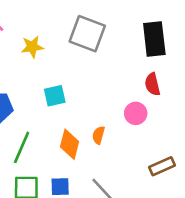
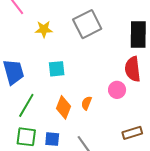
gray square: (87, 34) -> (87, 24), turned 36
red semicircle: (152, 84) -> (133, 69), size x1.4

